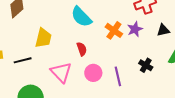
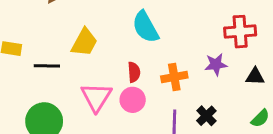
orange cross: (114, 30) -> (174, 77), moved, turned 30
black cross: (146, 65) -> (206, 116), moved
pink circle: (93, 73) -> (133, 100), moved

